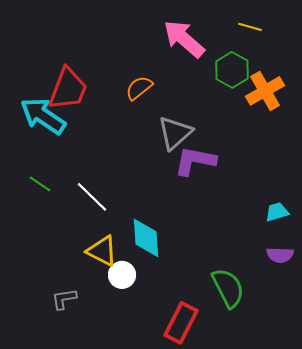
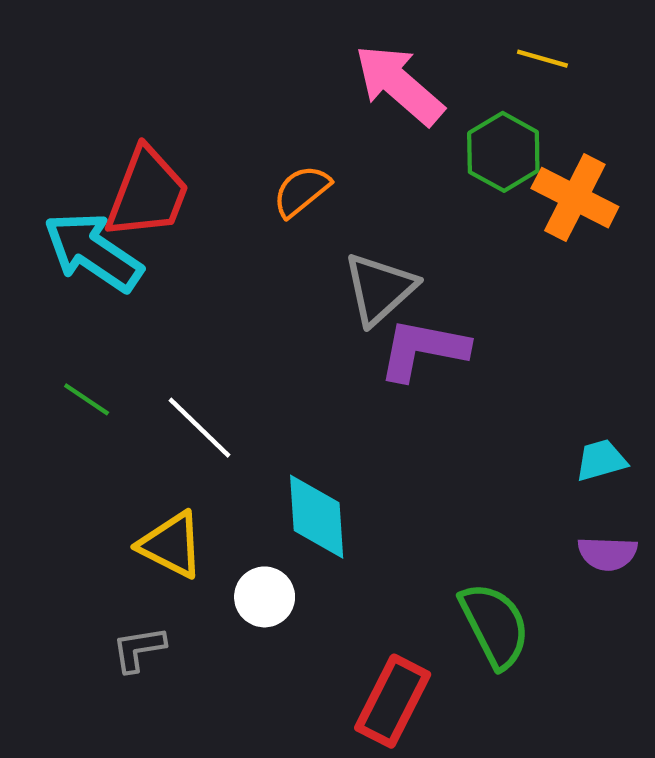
orange cross: (265, 91) -> (575, 198), turned -33
yellow triangle: (102, 251) -> (171, 545), moved

